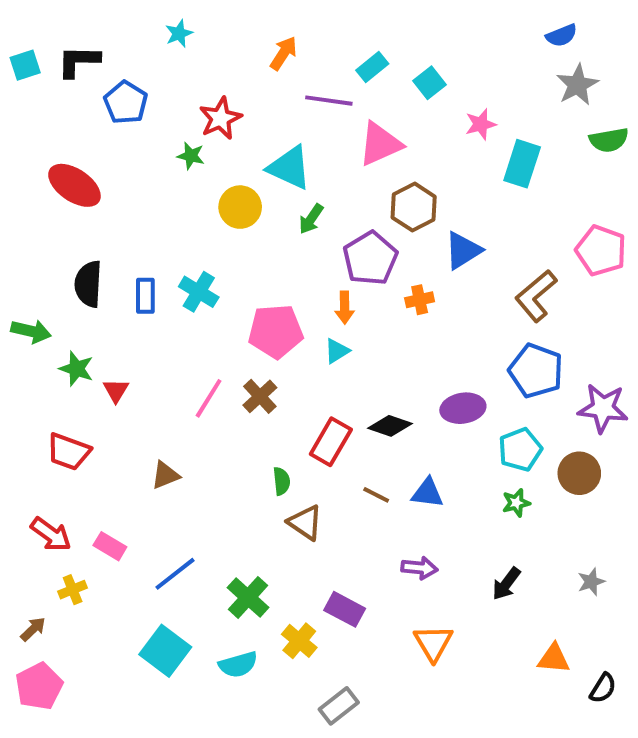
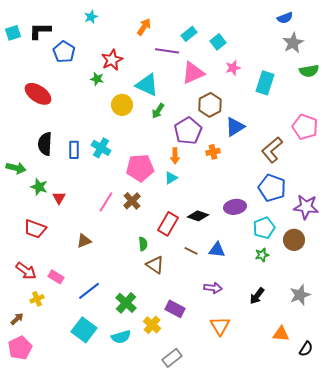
pink star: (481, 124) -> (233, 68), moved
gray star: (591, 582) -> (300, 295), size x1.5

